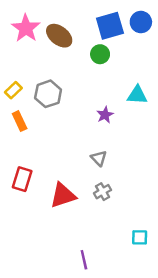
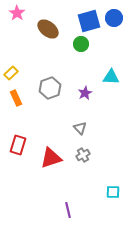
pink star: (26, 28) -> (17, 13), moved, size x0.7
gray hexagon: (48, 94) -> (50, 88), moved

